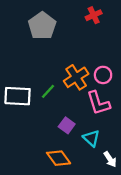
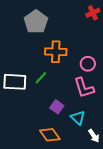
red cross: (94, 15) -> (93, 13), moved
orange cross: (76, 77) -> (56, 52), moved, turned 35

